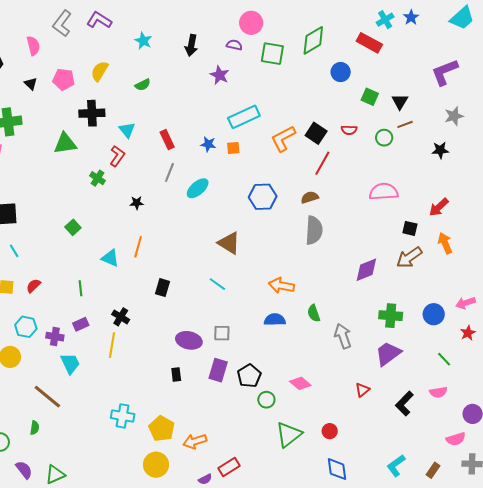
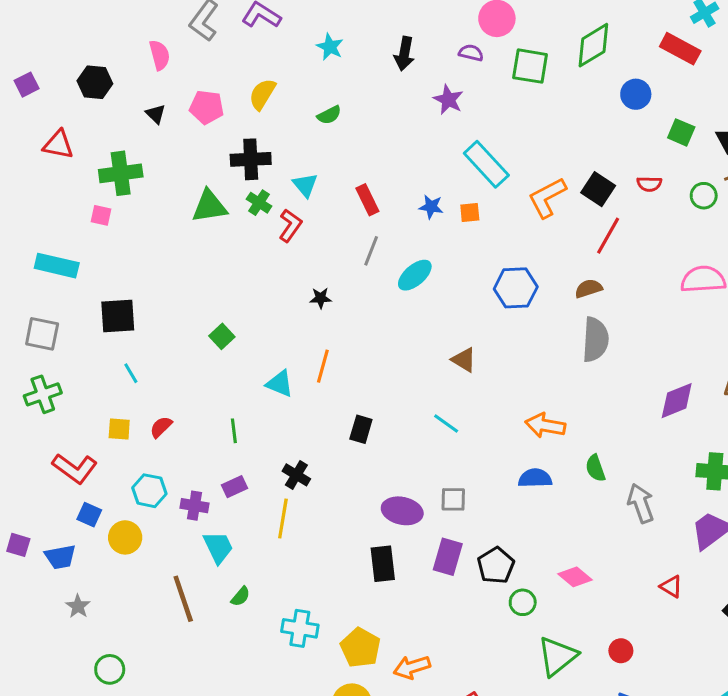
cyan rectangle: (244, 117) -> (486, 164), turned 72
green cross: (97, 178) -> (259, 203), moved
brown triangle: (229, 243) -> (464, 360), size x0.7
black rectangle: (176, 374) -> (383, 564), size x1.6
red triangle: (362, 390) -> (671, 587), turned -49
brown line: (47, 397) -> (183, 599), turned 32
green semicircle: (35, 428) -> (241, 597), moved, turned 32

